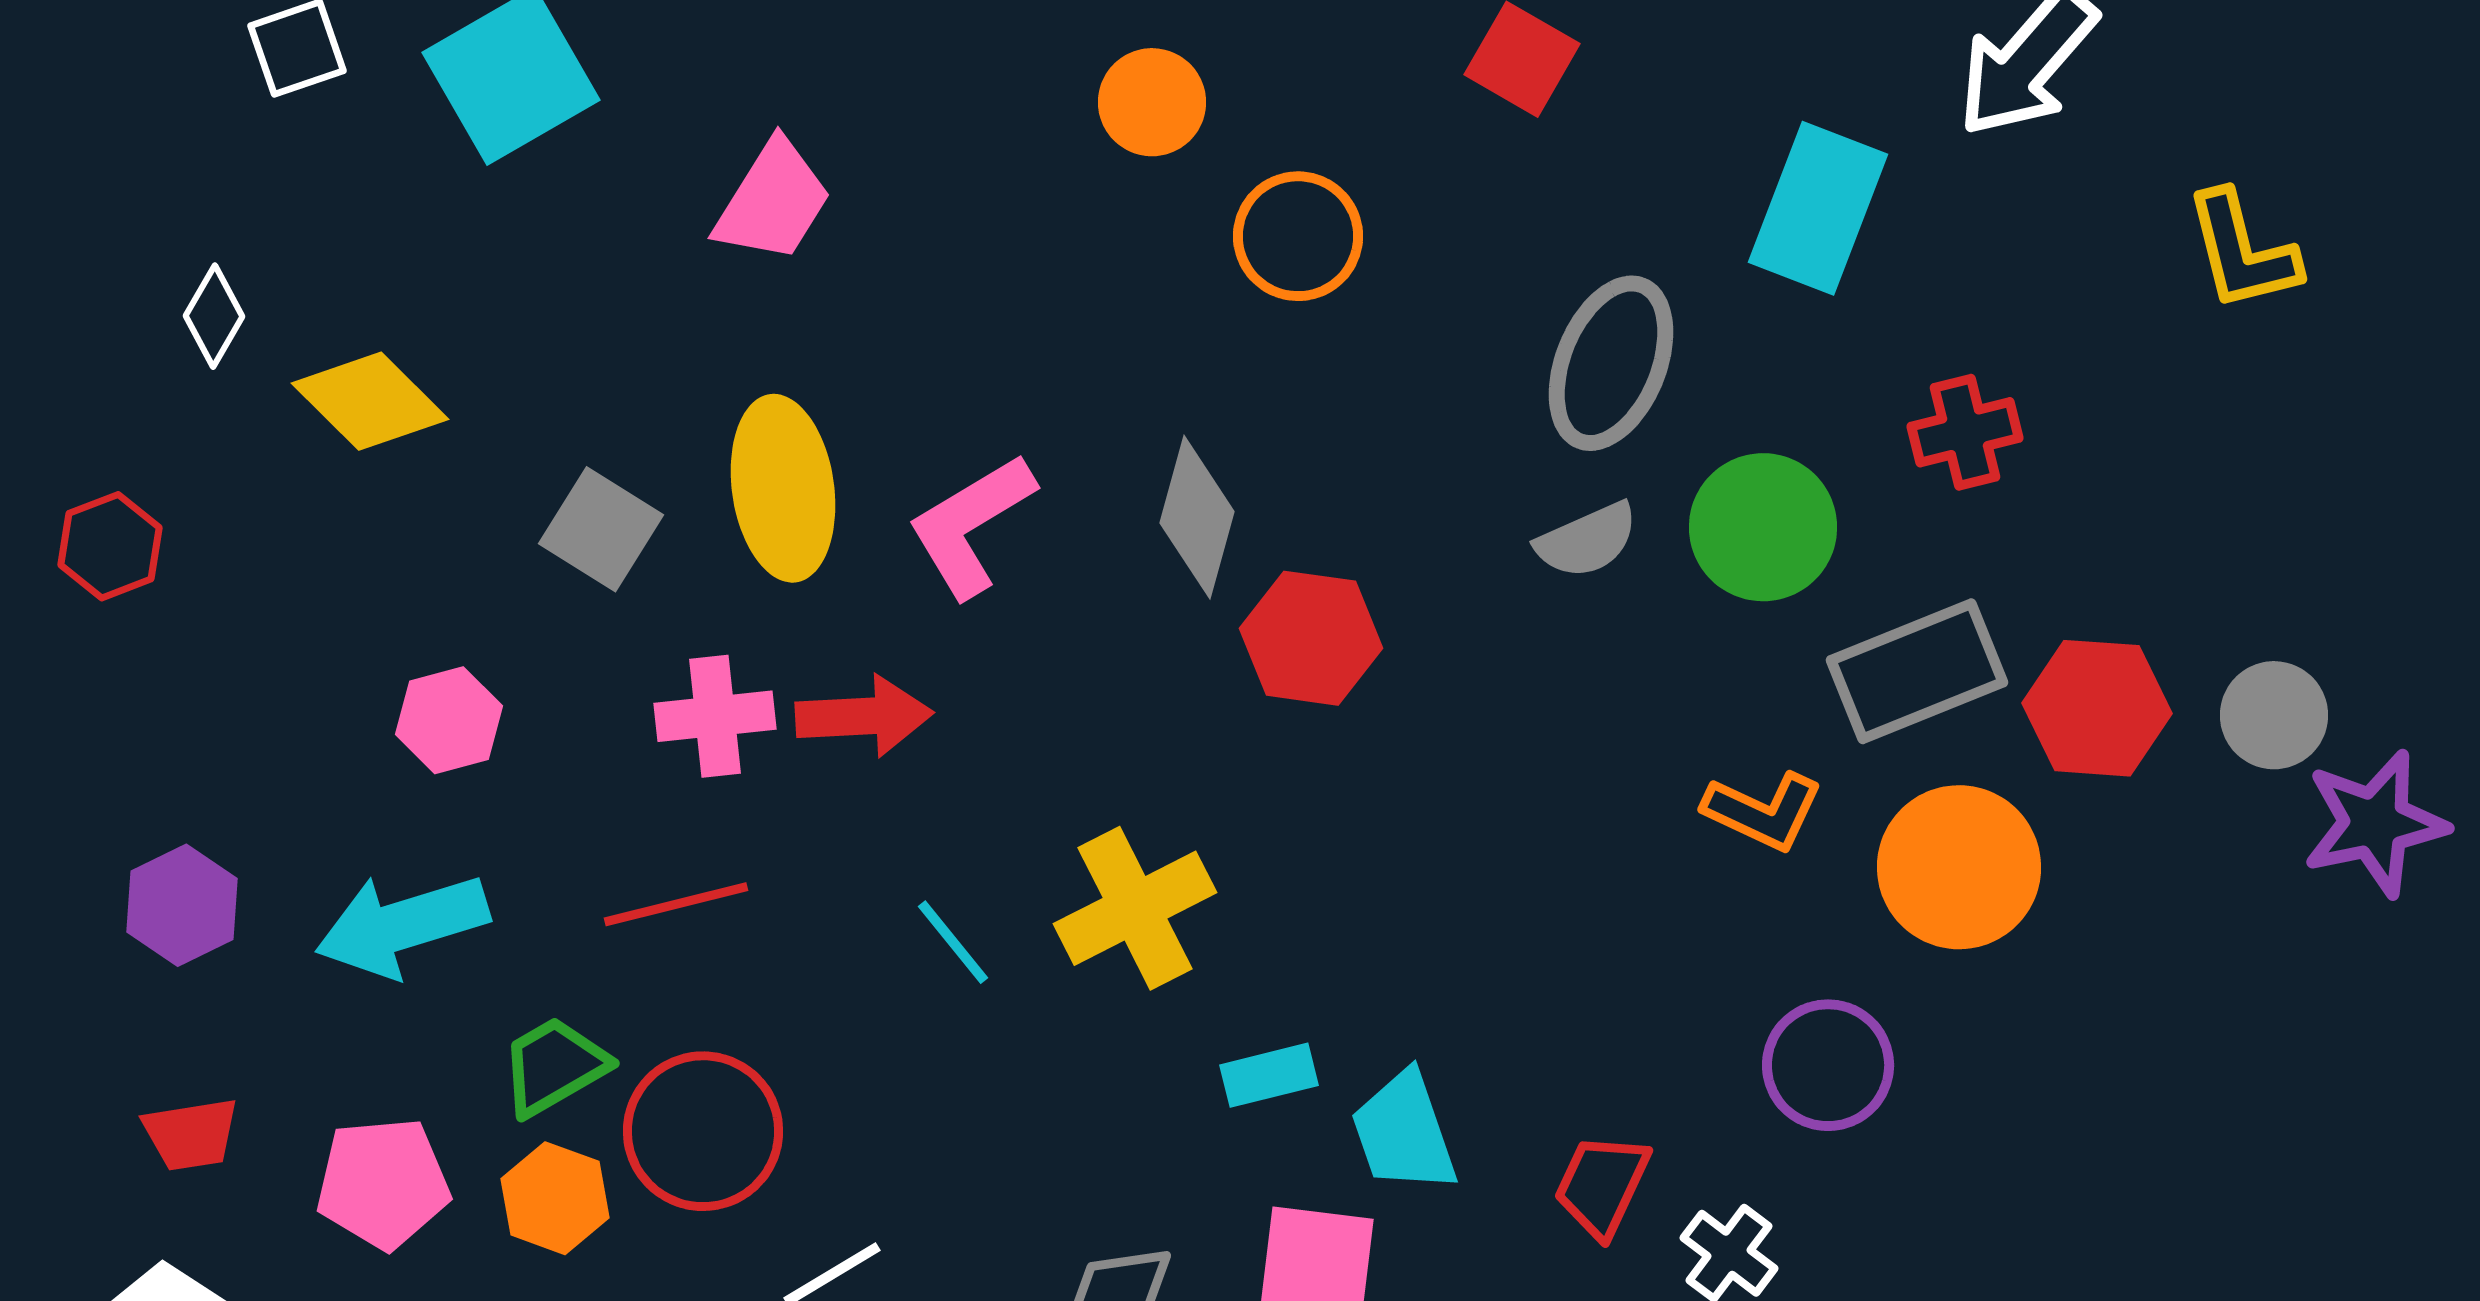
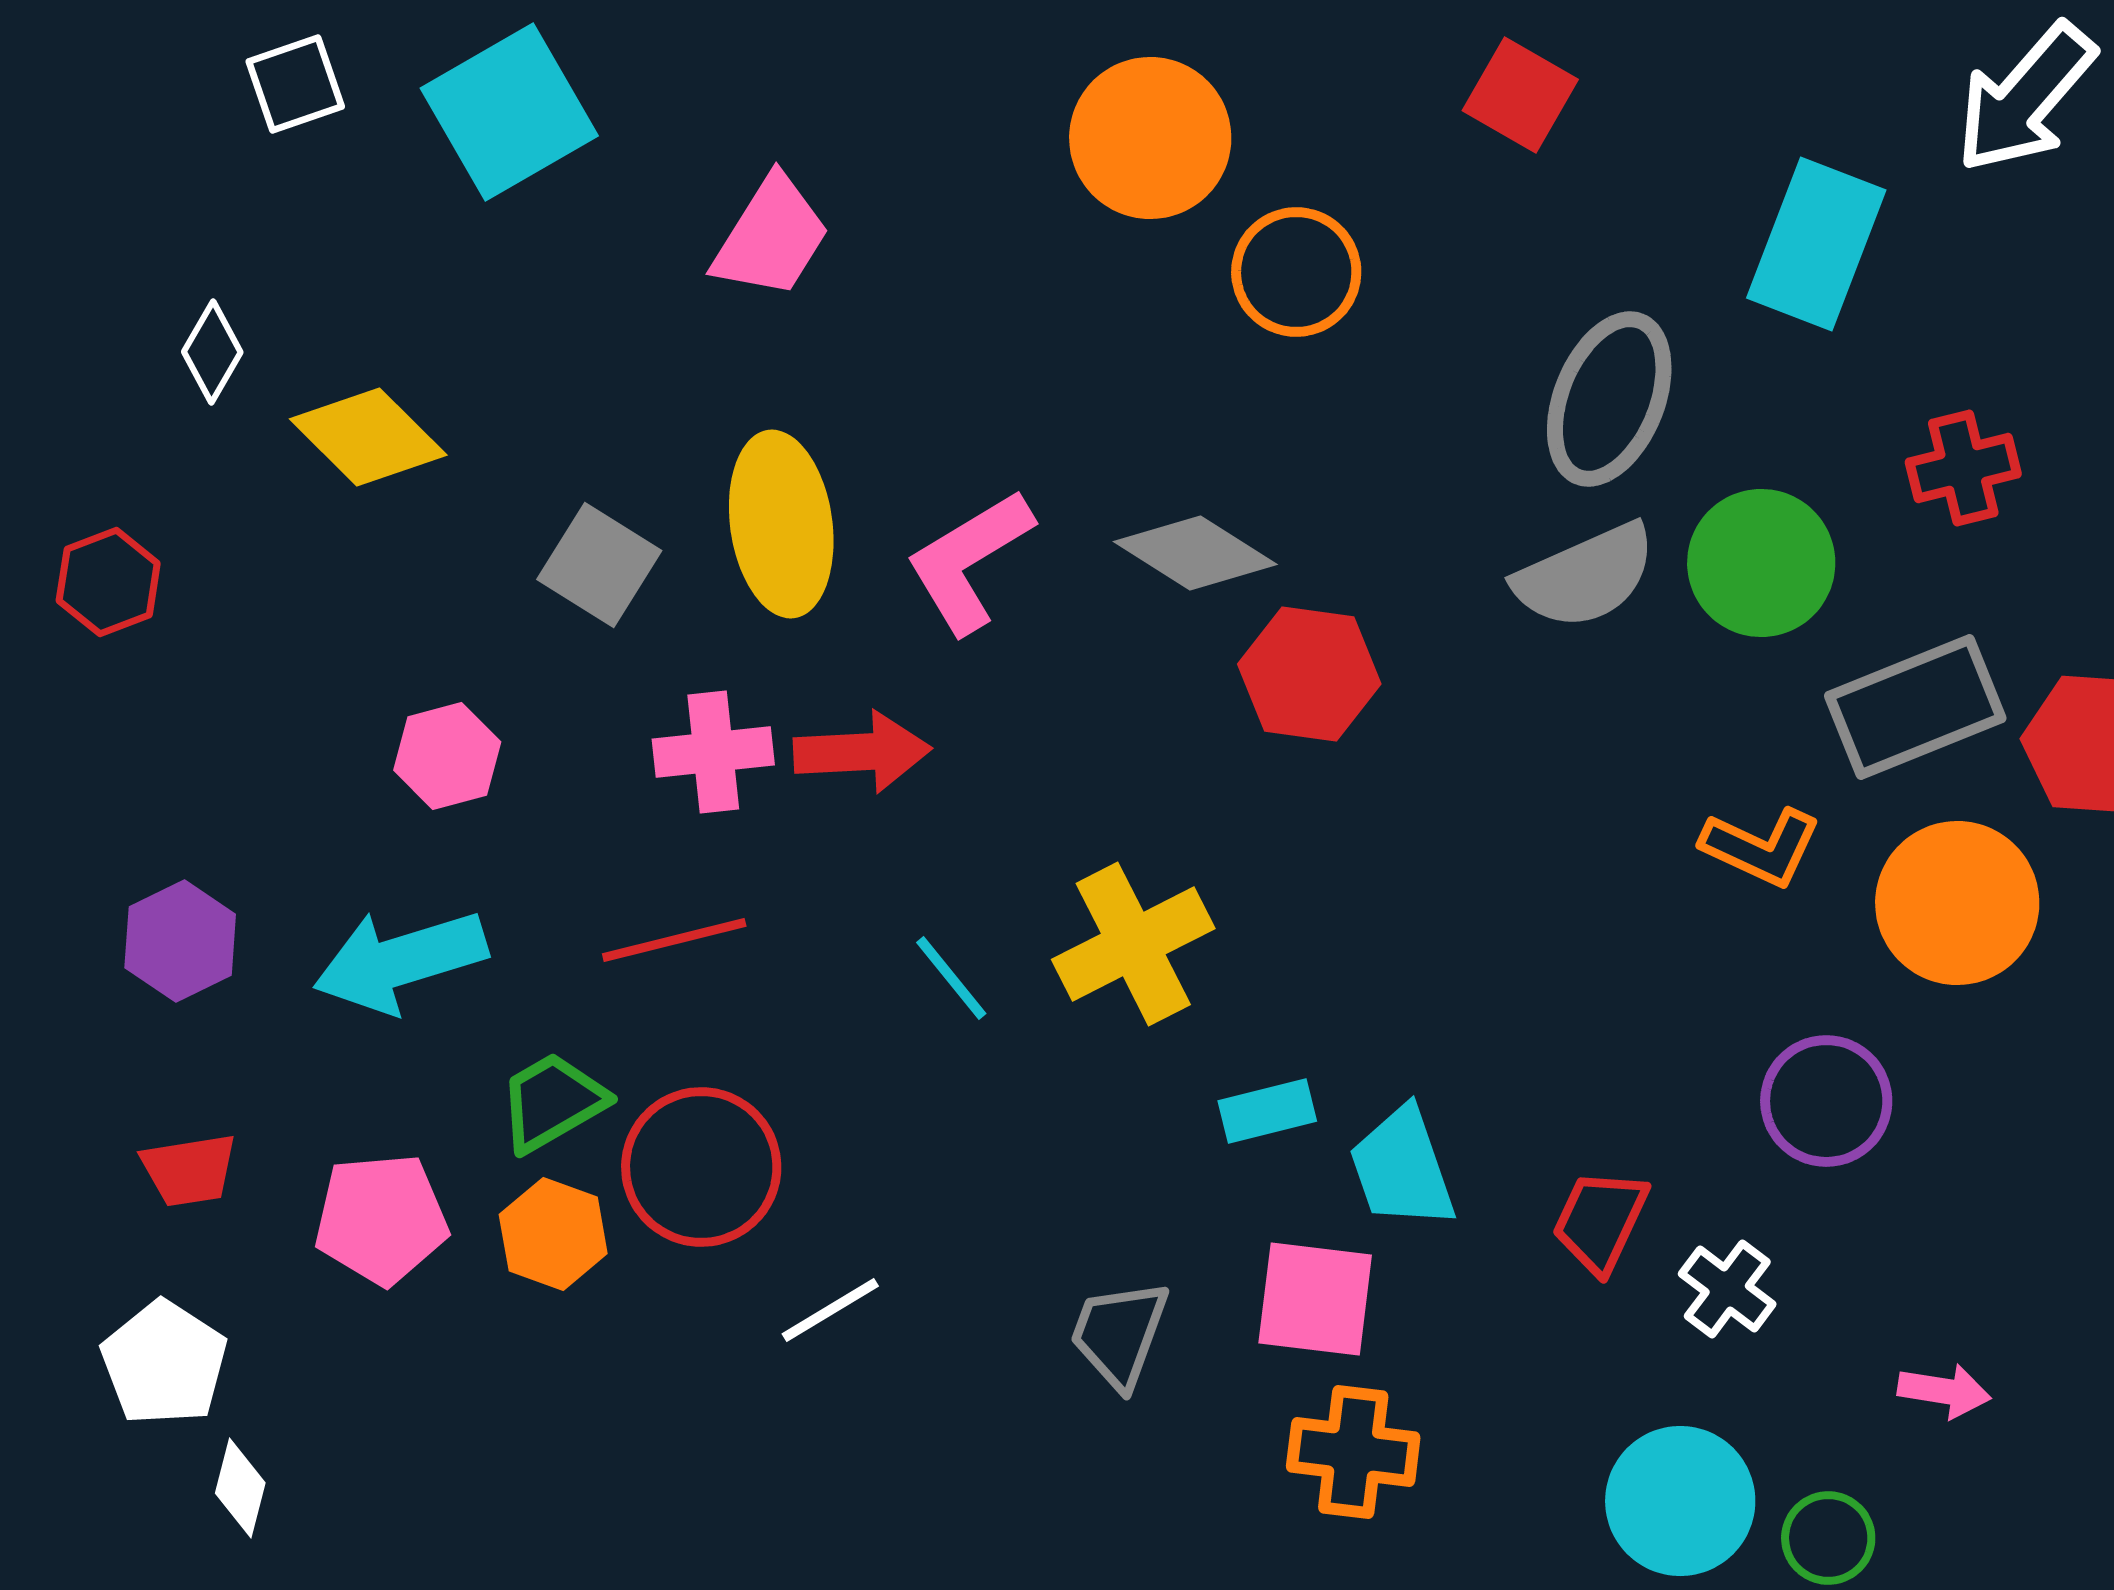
orange circle: (1152, 102) -> (1150, 138), size x1.5
gray diamond: (1197, 517) -> (1195, 553), turned -73
gray semicircle: (1587, 540) -> (1585, 576), size x1.4

